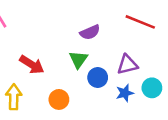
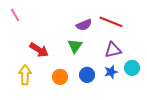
red line: (140, 22) -> (111, 22), moved
blue circle: (98, 78) -> (87, 75), moved

